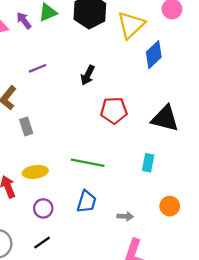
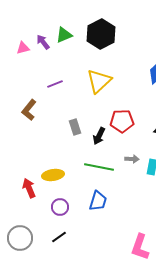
yellow triangle: (131, 25) -> (99, 81), moved
black arrow: (88, 75) -> (99, 136), moved
gray rectangle: (26, 126) -> (75, 127), moved
gray arrow: (125, 216) -> (132, 159), moved

